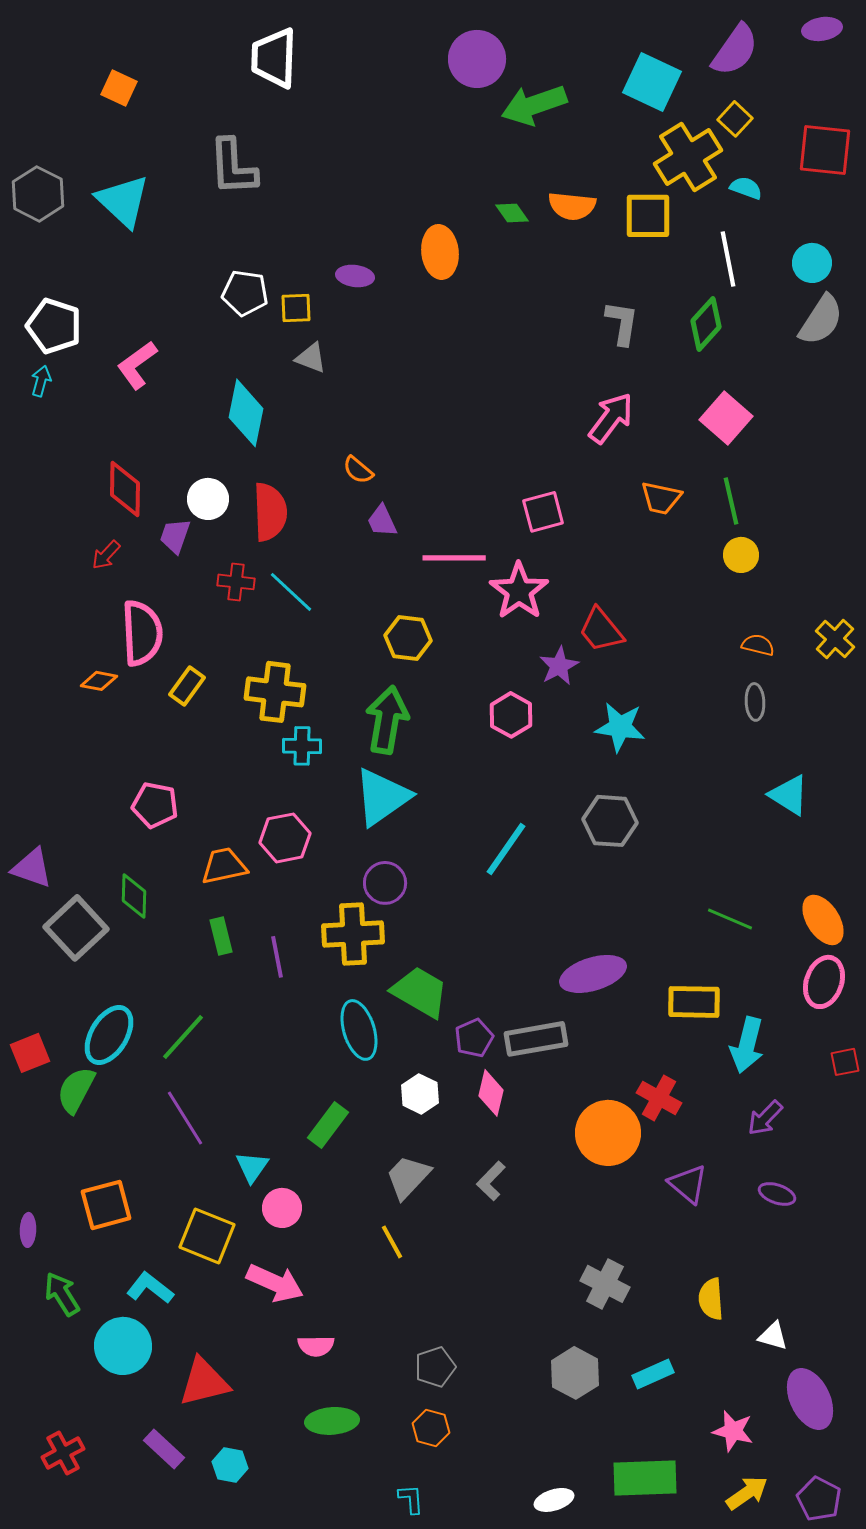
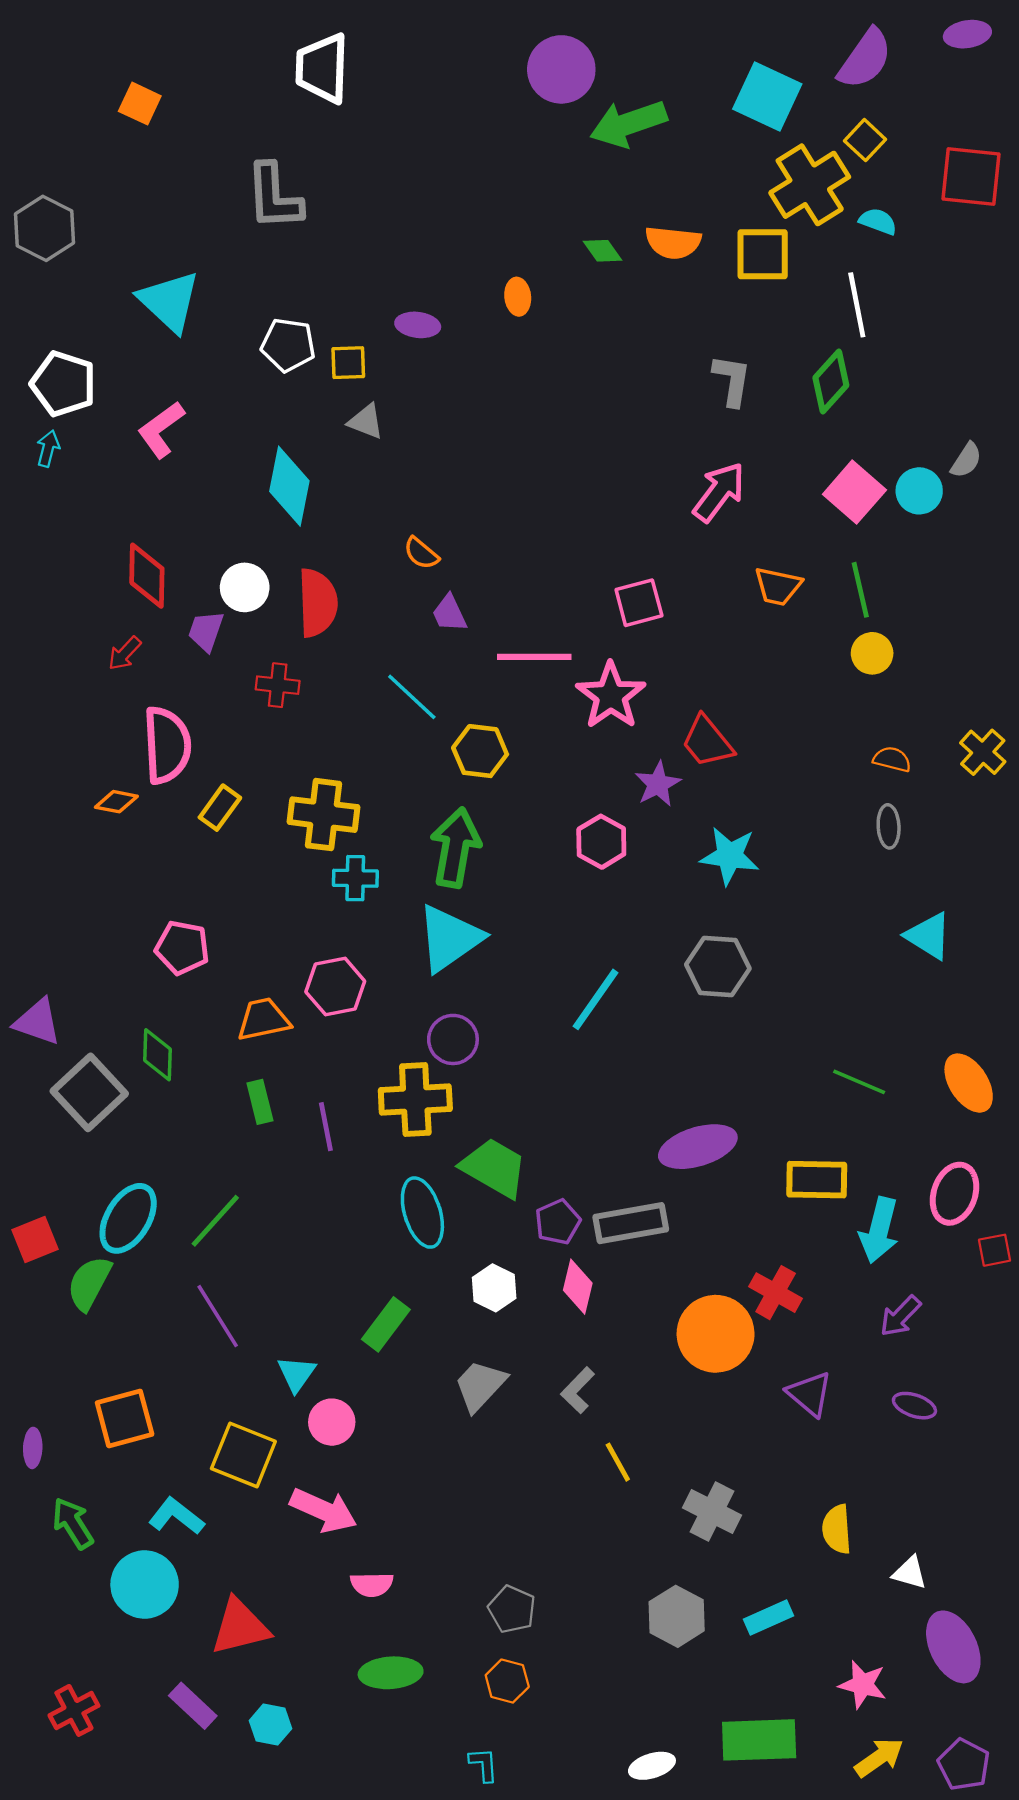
cyan triangle: (123, 201) -> (169, 301), moved
orange ellipse: (440, 252) -> (518, 297), size x0.6
cyan circle: (812, 263) -> (919, 491), moved
gray semicircle: (821, 320) -> (966, 460), moved, size x0.6
cyan line: (291, 592) -> (412, 697), moved
pink ellipse: (824, 982) -> (954, 1194), moved
yellow line: (392, 1242) -> (618, 1462), moved
gray pentagon: (435, 1367) -> (512, 1609), turned -30

